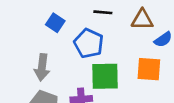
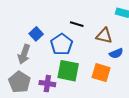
blue square: (55, 23) -> (36, 34), moved

